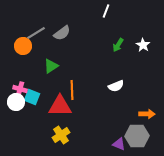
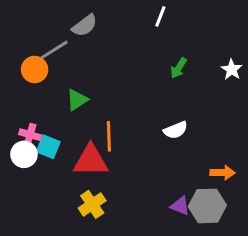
gray semicircle: (62, 33) -> (85, 26), moved
white star: (143, 45) -> (232, 69), moved
purple triangle: (119, 144) -> (180, 206), moved

